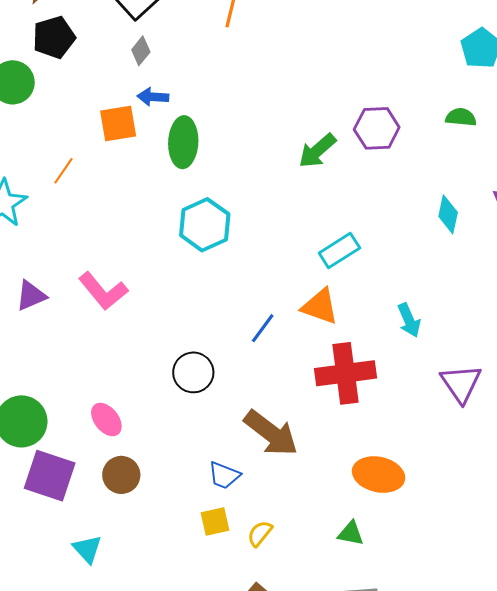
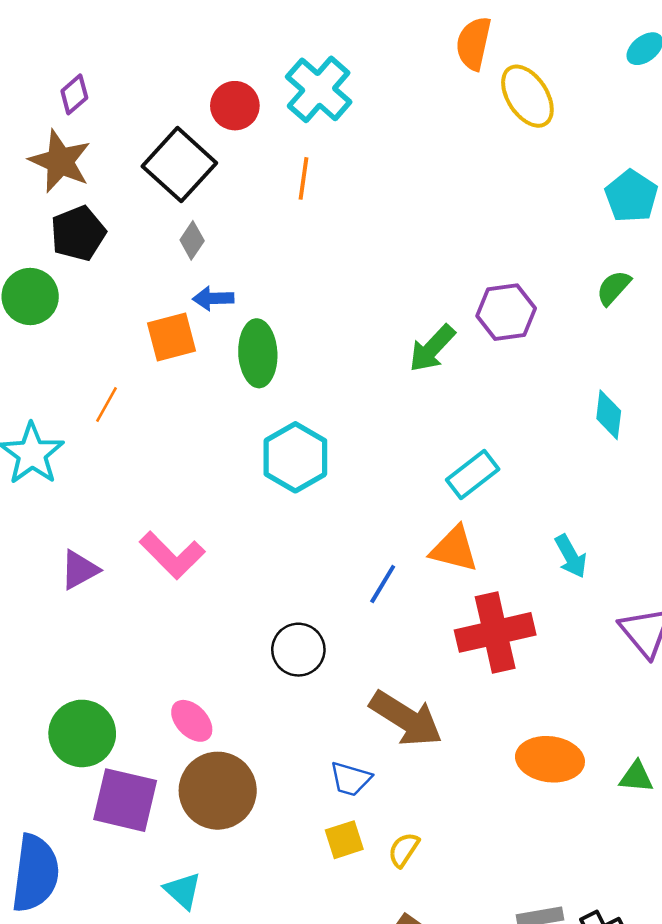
green semicircle: (461, 117) -> (614, 288), turned -48
brown circle: (121, 475) -> (218, 791), size x1.6
green triangle: (351, 533) -> (636, 777), moved

